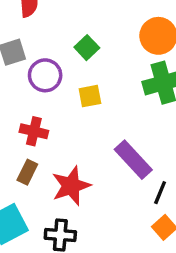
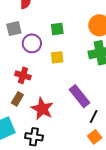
green square: (87, 48) -> (57, 29), turned 32
red star: (71, 186) -> (42, 109), turned -30

